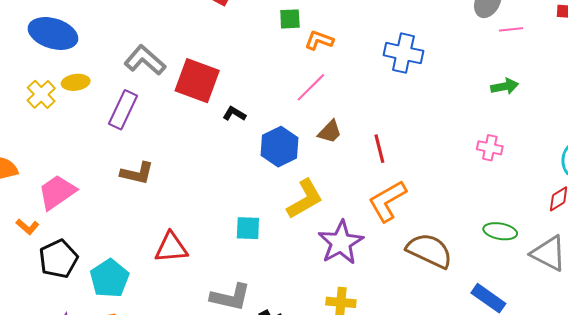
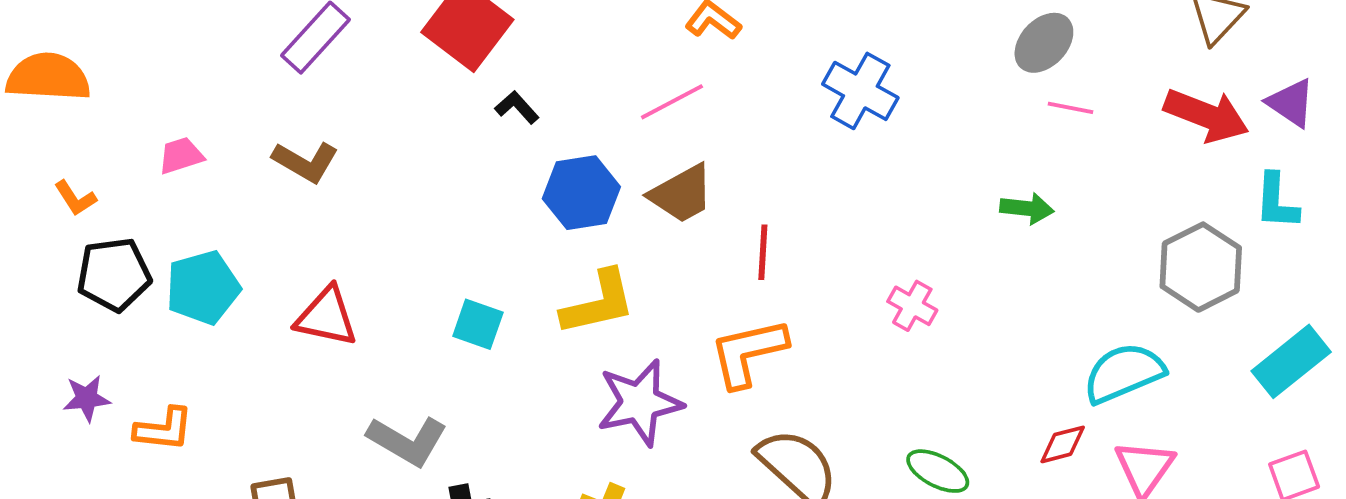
brown trapezoid: (330, 132) -> (682, 194), size x1.4
pink cross: (490, 148) -> (912, 306), moved
pink trapezoid: (57, 192) -> (181, 156), moved, size x0.6
cyan pentagon: (110, 278) -> (203, 288), moved

